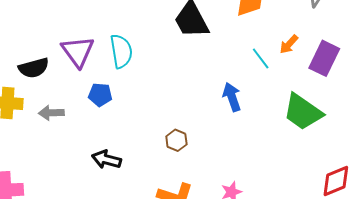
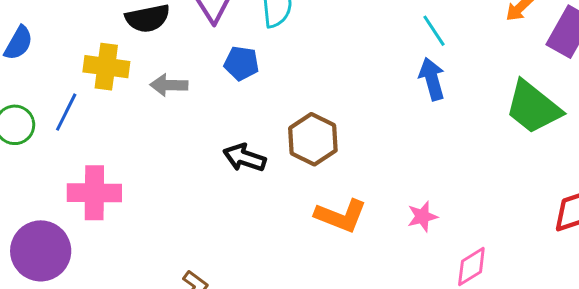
cyan line: (261, 58) -> (434, 31), moved
brown hexagon: (176, 140) -> (313, 139), moved, size x1.6

